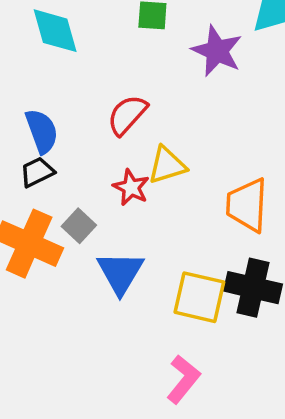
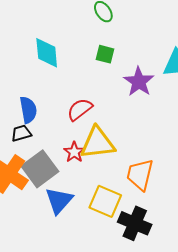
yellow triangle: (167, 165) -> (98, 143), size x1.5
gray square: (79, 226) -> (40, 169), size x1.8
yellow square: (199, 297) -> (105, 201), moved

